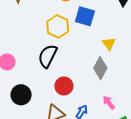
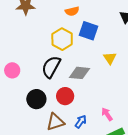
gray diamond: (100, 68) -> (80, 73), moved, turned 65
black circle: (21, 95) -> (36, 99), moved

